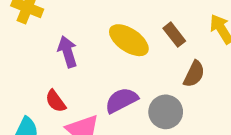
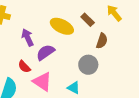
purple semicircle: (121, 100) -> (45, 52), moved

